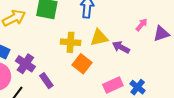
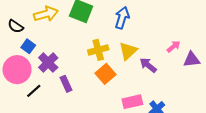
yellow triangle: (99, 38) -> (128, 51), turned -42
yellow cross: (71, 42) -> (98, 50), turned -30

